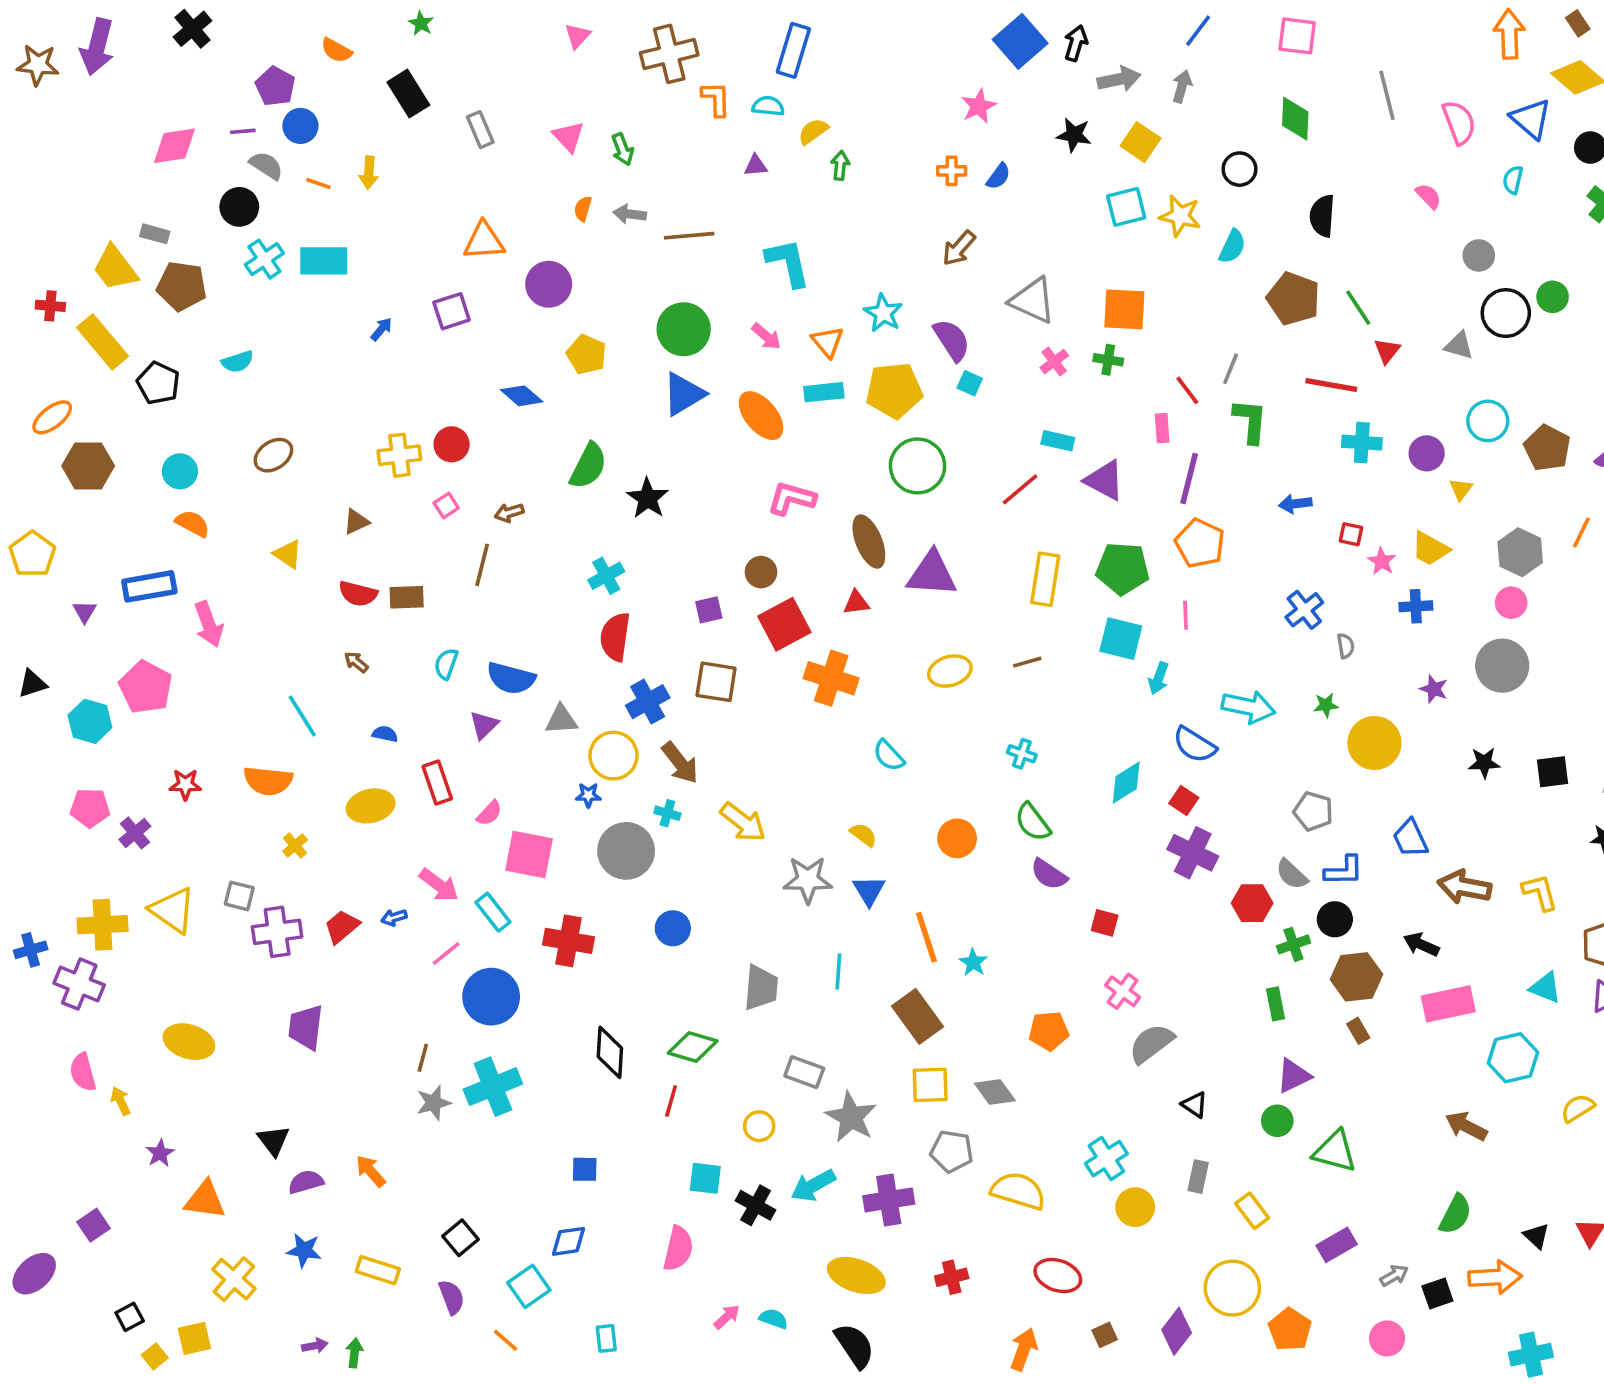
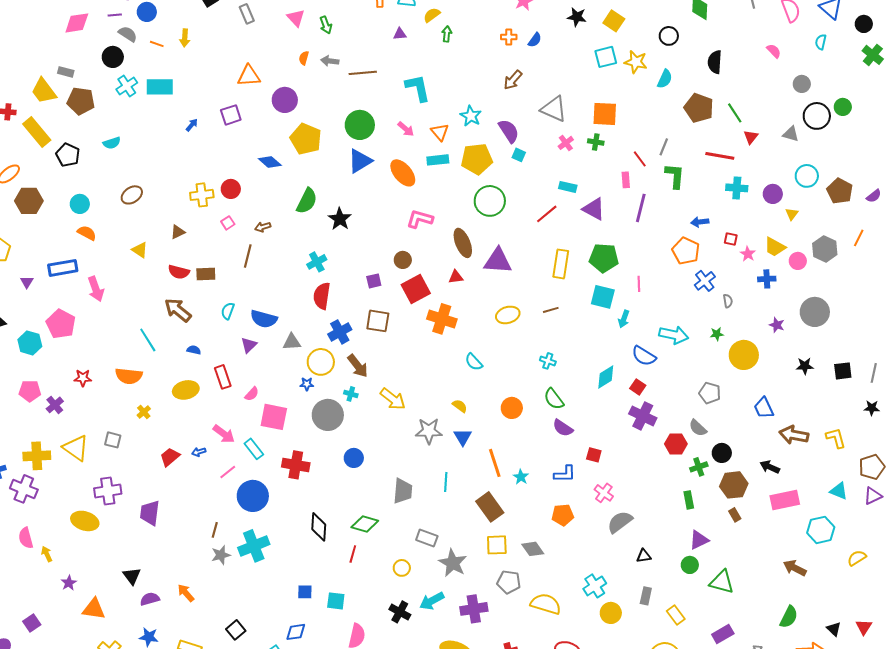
yellow pentagon: (586, 354) -> (306, 139), size x1.4
orange pentagon: (1200, 543) -> (686, 251), moved
pink circle: (1511, 603) -> (798, 261), moved
brown arrow: (356, 662) -> (178, 310), size x2.0
blue L-shape: (1344, 871) -> (565, 474), moved
purple cross: (277, 932) -> (108, 491), moved
black triangle: (1195, 1105) -> (644, 556), turned -42
cyan square: (705, 1178) -> (336, 601), moved

